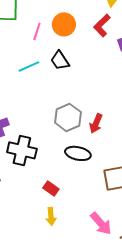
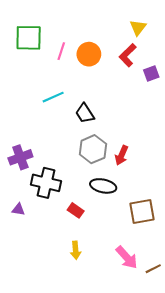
pink line: (37, 31) -> (61, 51), moved
black trapezoid: (60, 60) -> (85, 113), moved
red rectangle: (51, 188) -> (76, 210), moved

